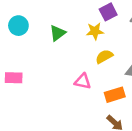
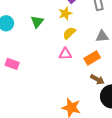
yellow semicircle: (104, 56) -> (69, 33), moved
pink rectangle: (14, 78) -> (12, 64), turned 32

